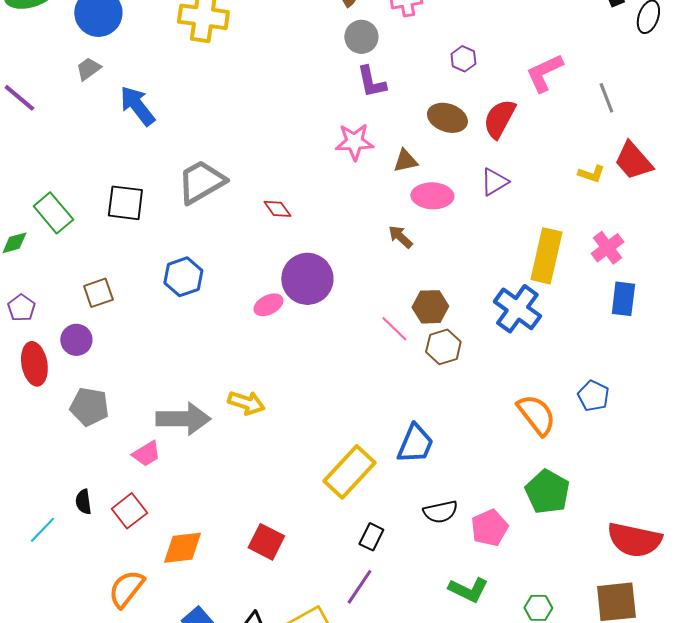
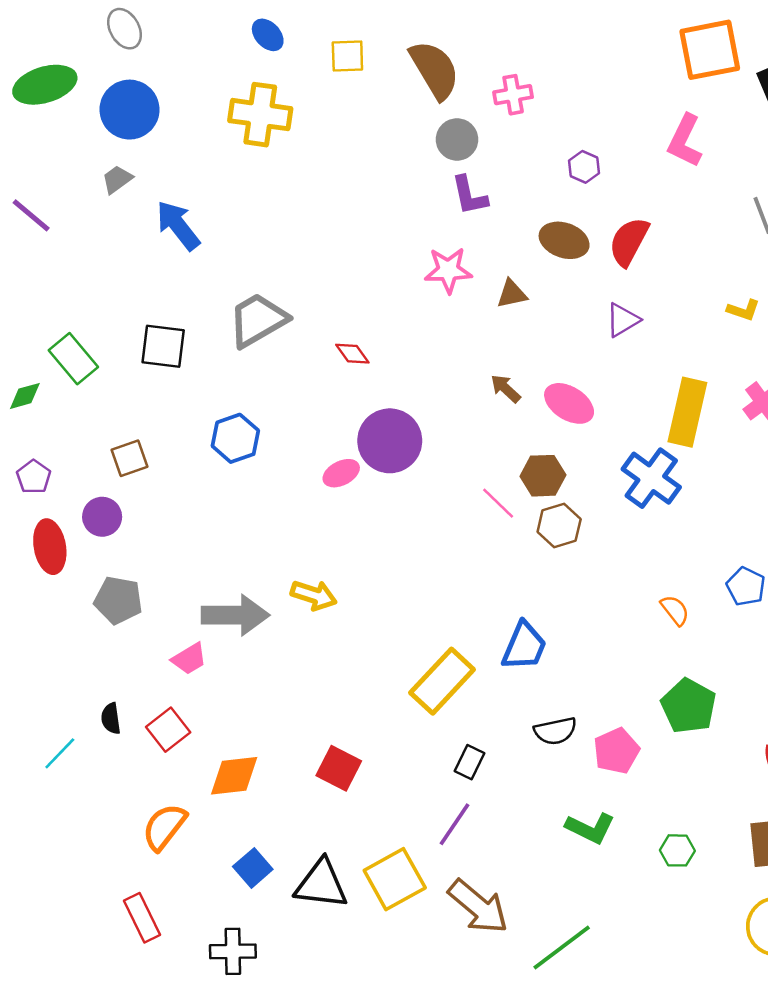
pink L-shape: (544, 73) -> (685, 141), moved, turned -39
pink ellipse: (432, 196) -> (569, 403), moved, turned 30
orange semicircle: (536, 415) -> (675, 610), size x0.6

